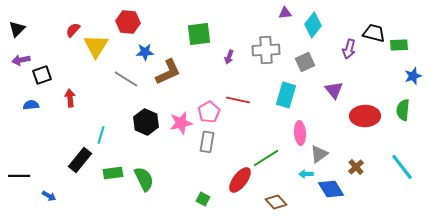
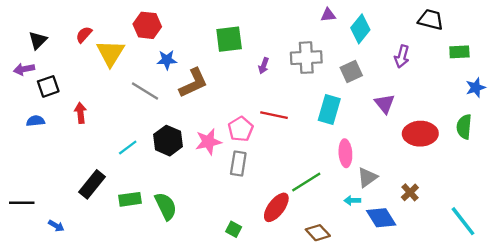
black triangle: (17, 29) -> (38, 40), moved
black trapezoid: (374, 33) -> (431, 20), moved
cyan line: (101, 135) -> (128, 147), moved, turned 36
cyan line: (402, 167) -> (463, 221), moved

